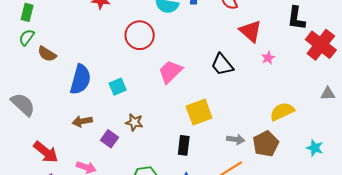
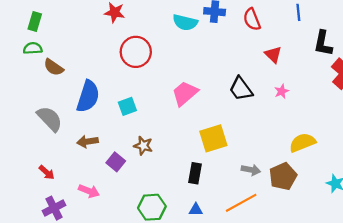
red triangle: (251, 31) -> (273, 55), size x0.7
red circle: (140, 35) -> (136, 52), moved
green semicircle: (27, 37) -> (33, 48), turned 48
pink star: (268, 58) -> (282, 91), moved
gray semicircle: (23, 104) -> (50, 119), moved
red arrow: (46, 152) -> (47, 172), size x0.6

